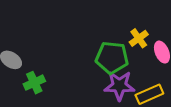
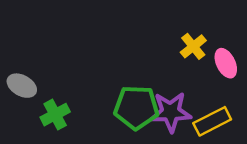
green pentagon: (112, 58) -> (136, 108), moved

